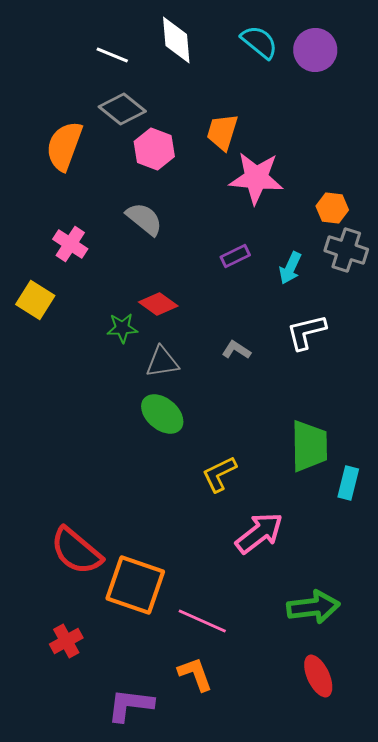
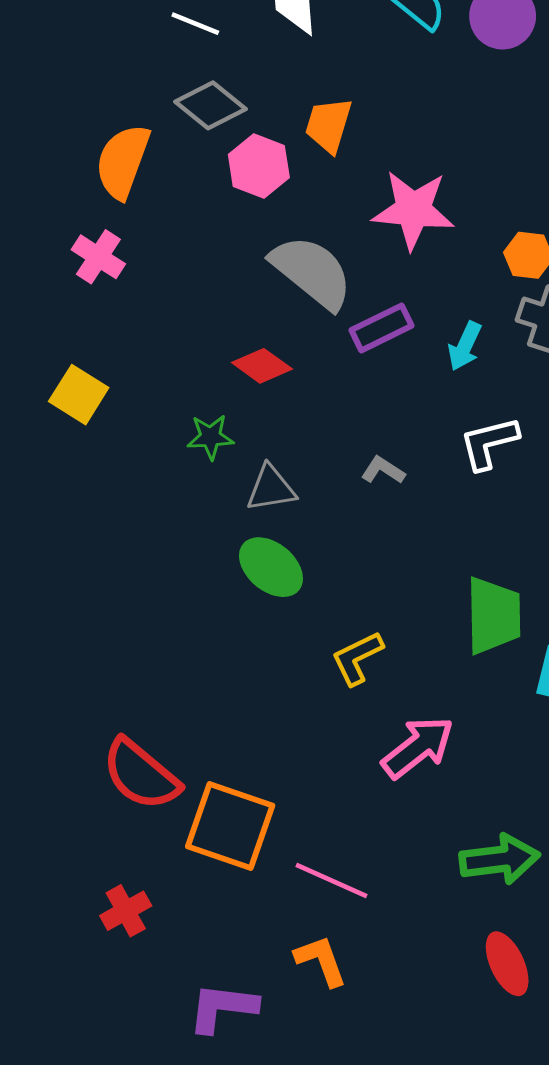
orange trapezoid: (222, 132) -> (328, 125), moved
gray semicircle: (144, 219) -> (312, 272), moved, size x1.5
pink cross: (70, 244) -> (98, 257), moved
purple rectangle: (235, 256) -> (381, 328), size x1.4
red diamond: (158, 304) -> (262, 366), moved

